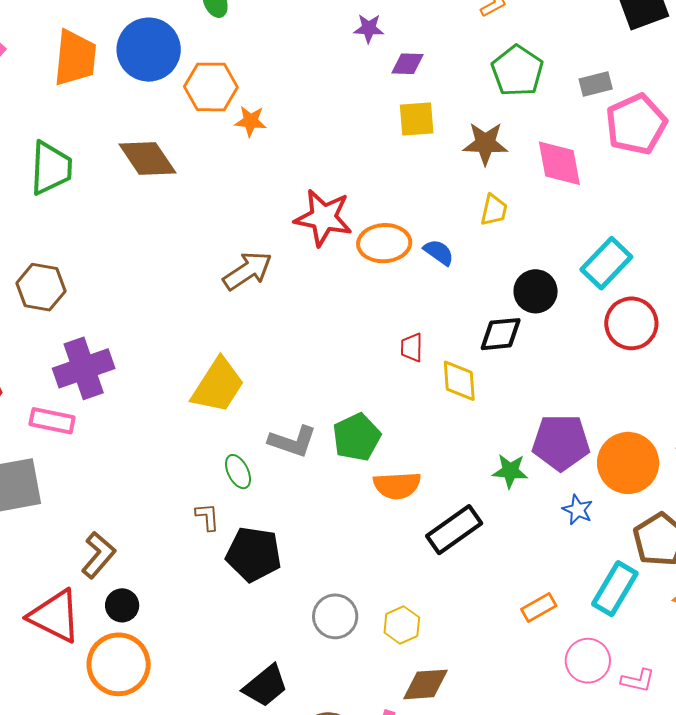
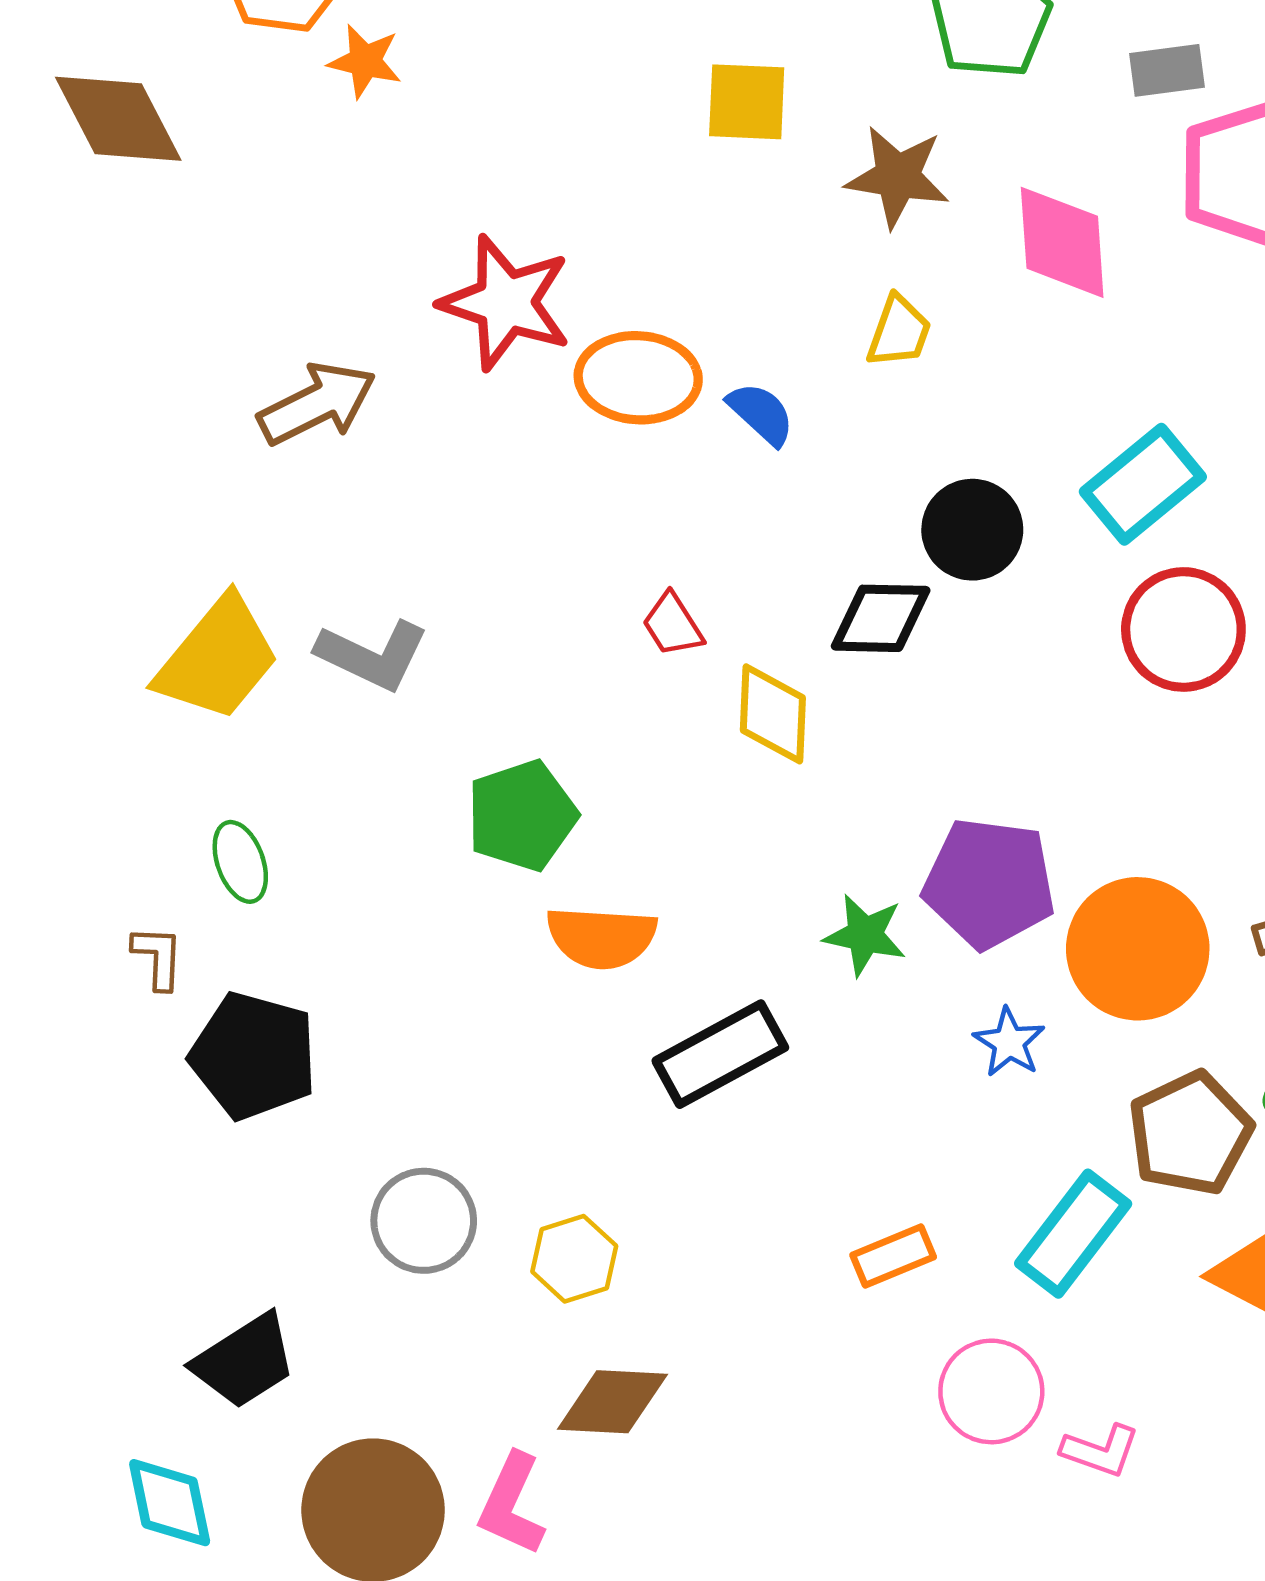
red trapezoid: (412, 348) -> (673, 625), turned -40
gray L-shape: (293, 441) -> (373, 655), moved

